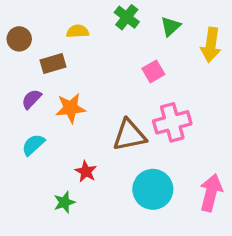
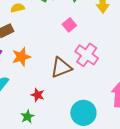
pink cross: (172, 122) -> (87, 55), turned -30
cyan circle: (153, 189) -> (83, 113), moved

